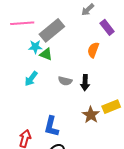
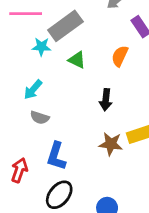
green triangle: (46, 54) -> (77, 60), moved
gray semicircle: (65, 81) -> (40, 118), moved
brown star: (91, 115) -> (111, 144), turned -30

